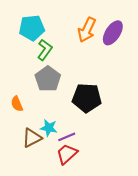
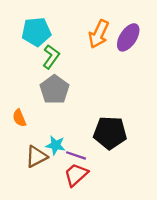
black pentagon: (87, 98) -> (110, 133), moved
purple line: (67, 137) -> (76, 155), turned 42

